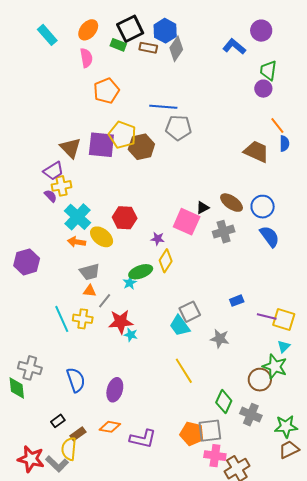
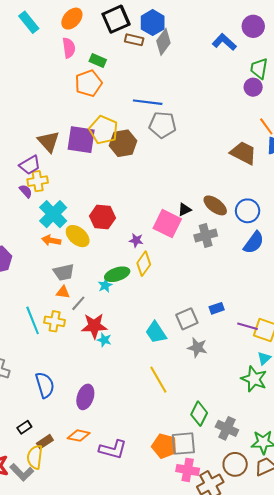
green rectangle: (118, 45) -> (98, 60), moved
blue semicircle: (270, 237) -> (254, 243), turned 70
gray square: (190, 312) -> (187, 319), moved
brown circle: (260, 380) -> (235, 464), moved

